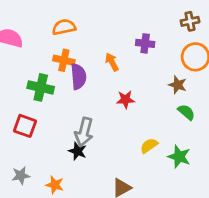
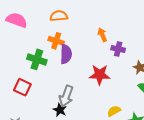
purple cross: (145, 43) -> (118, 49), moved
orange arrow: (112, 62) -> (102, 35), moved
red star: (125, 100) -> (100, 75), size x1.5

